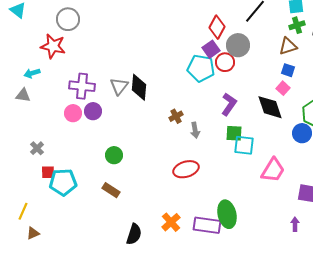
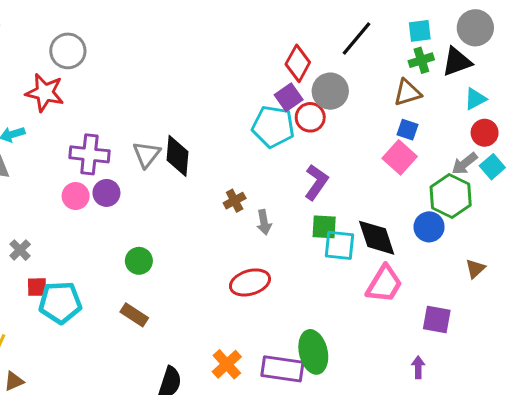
pink square: (283, 88) -> (400, 157), size x1.5
black diamond: (270, 107) -> (377, 238), moved

